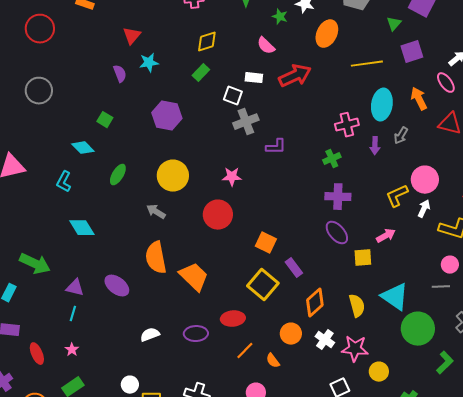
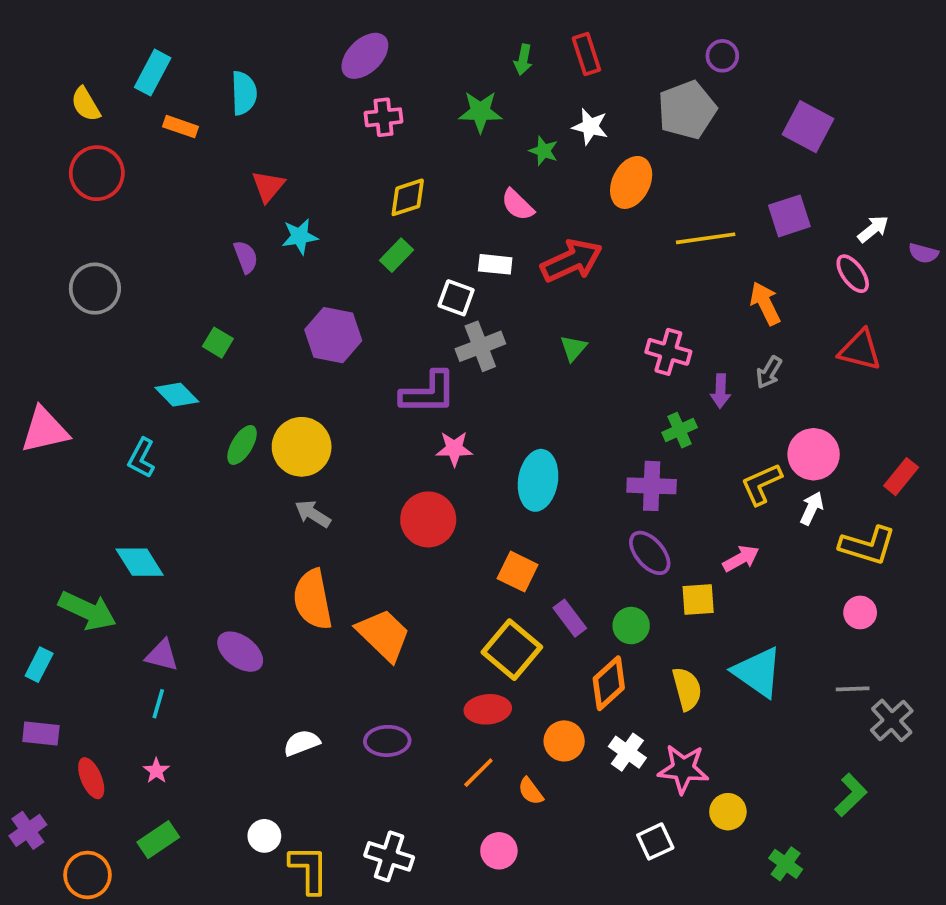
green triangle: (394, 24) -> (573, 348), moved
orange arrow: (419, 99) -> (765, 303), moved
cyan ellipse: (382, 105) -> (538, 480), moved
pink cross: (347, 125) -> (668, 352), turned 30
purple L-shape: (276, 147) -> (428, 393), moved, size x1.5
green cross: (332, 159) -> (680, 430), moved
yellow circle: (173, 176) -> (302, 447), moved
cyan diamond: (82, 228) -> (140, 562), moved
gray line: (441, 287) -> (853, 689), moved
red ellipse: (233, 319) -> (488, 709), moved
green circle: (418, 329) -> (631, 626), moved, size x0.6

